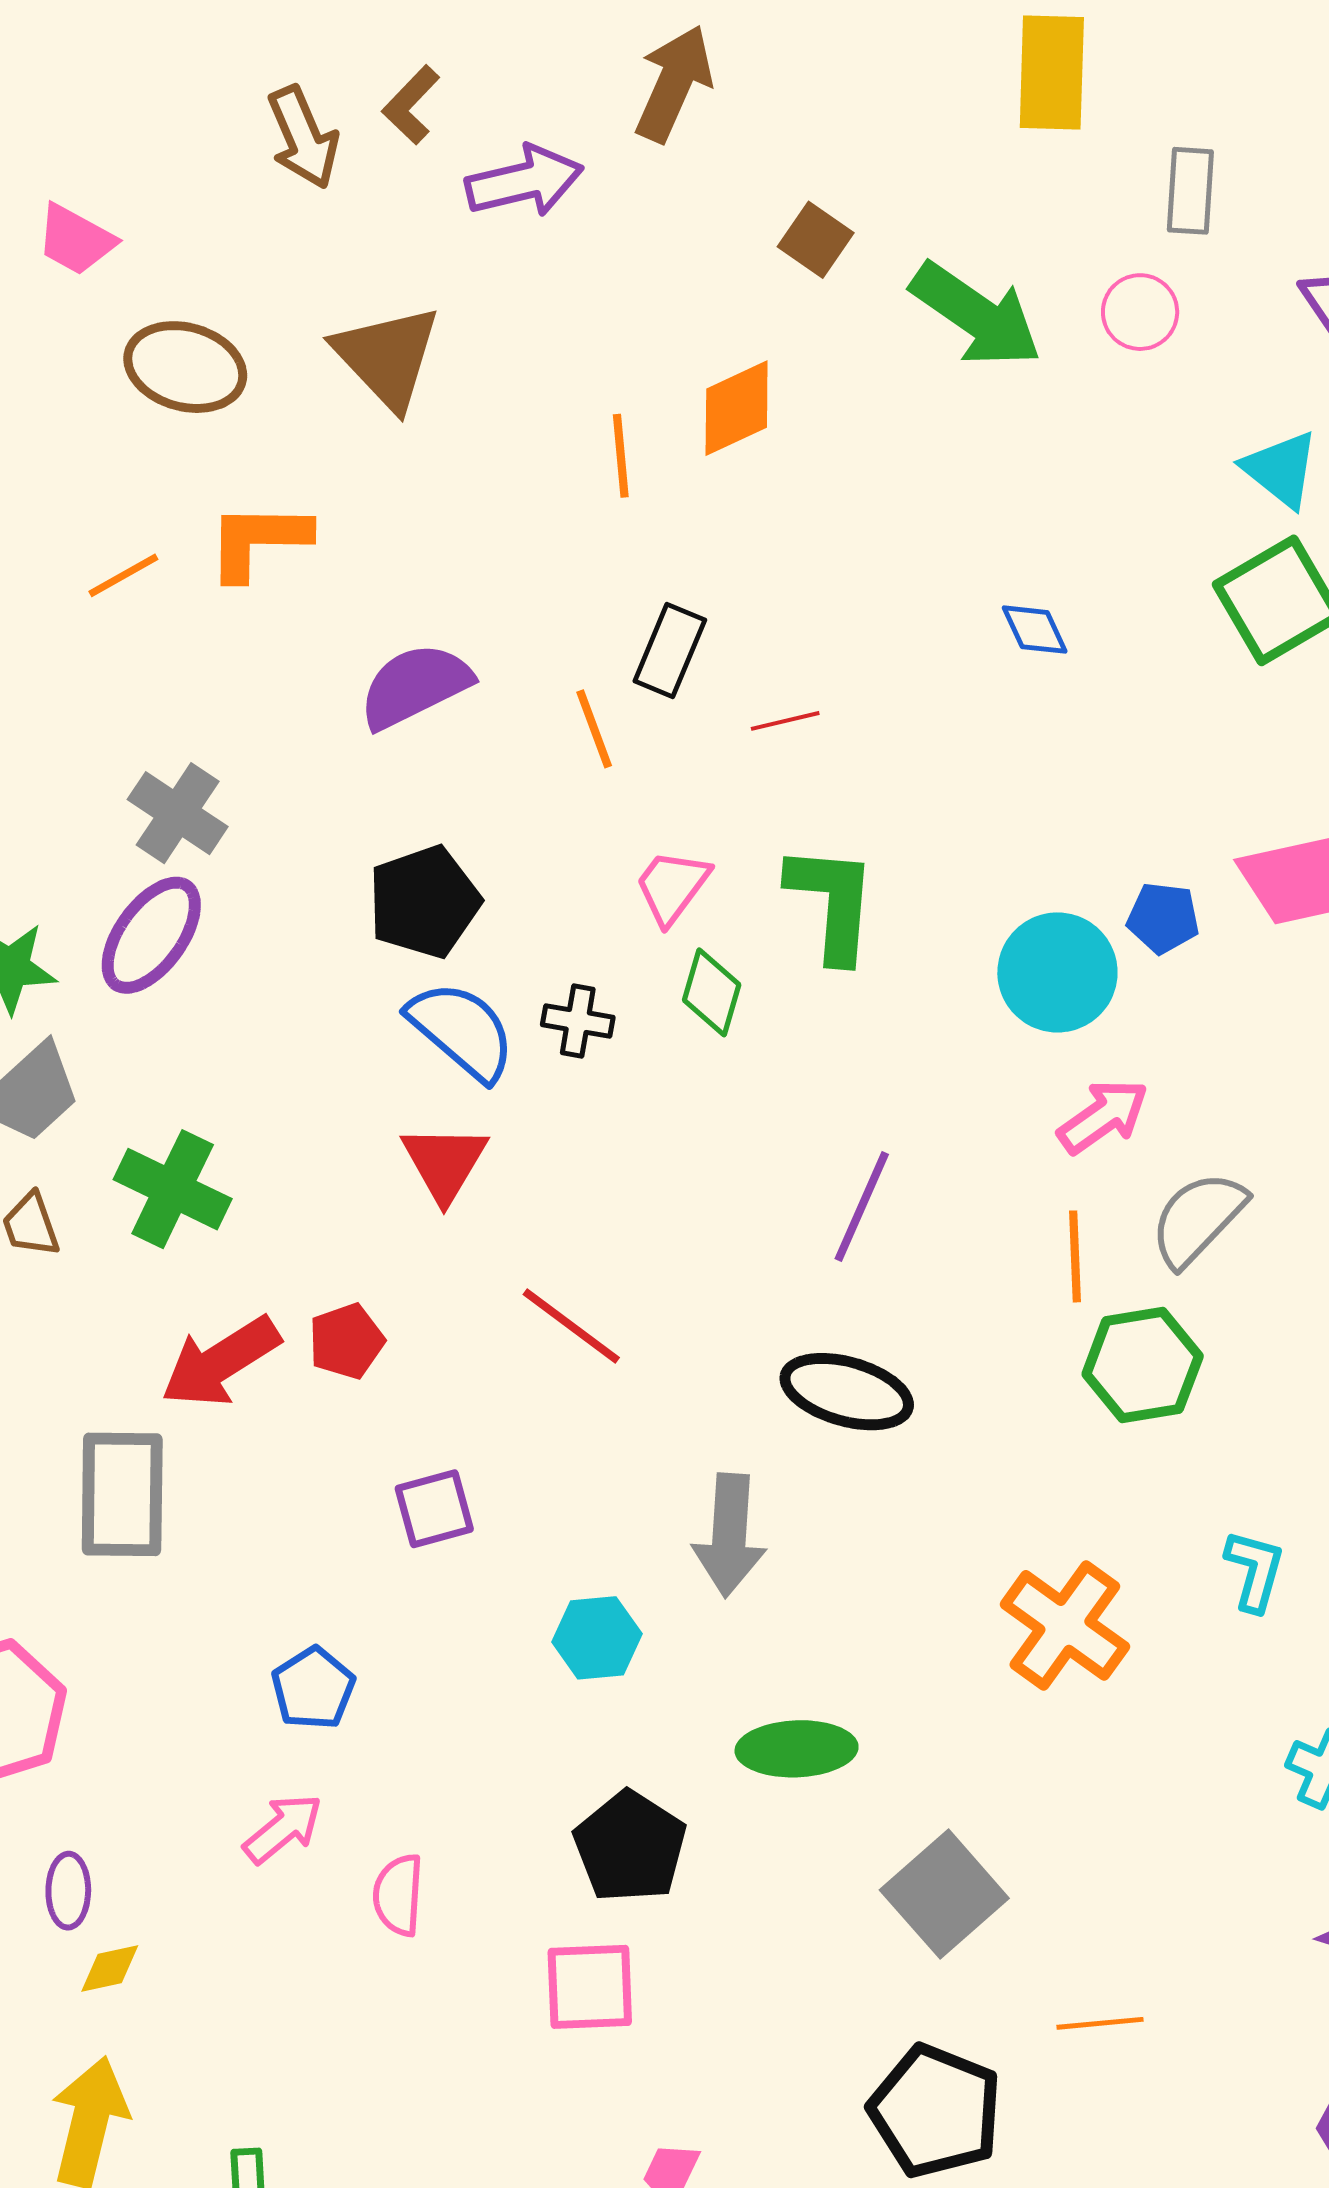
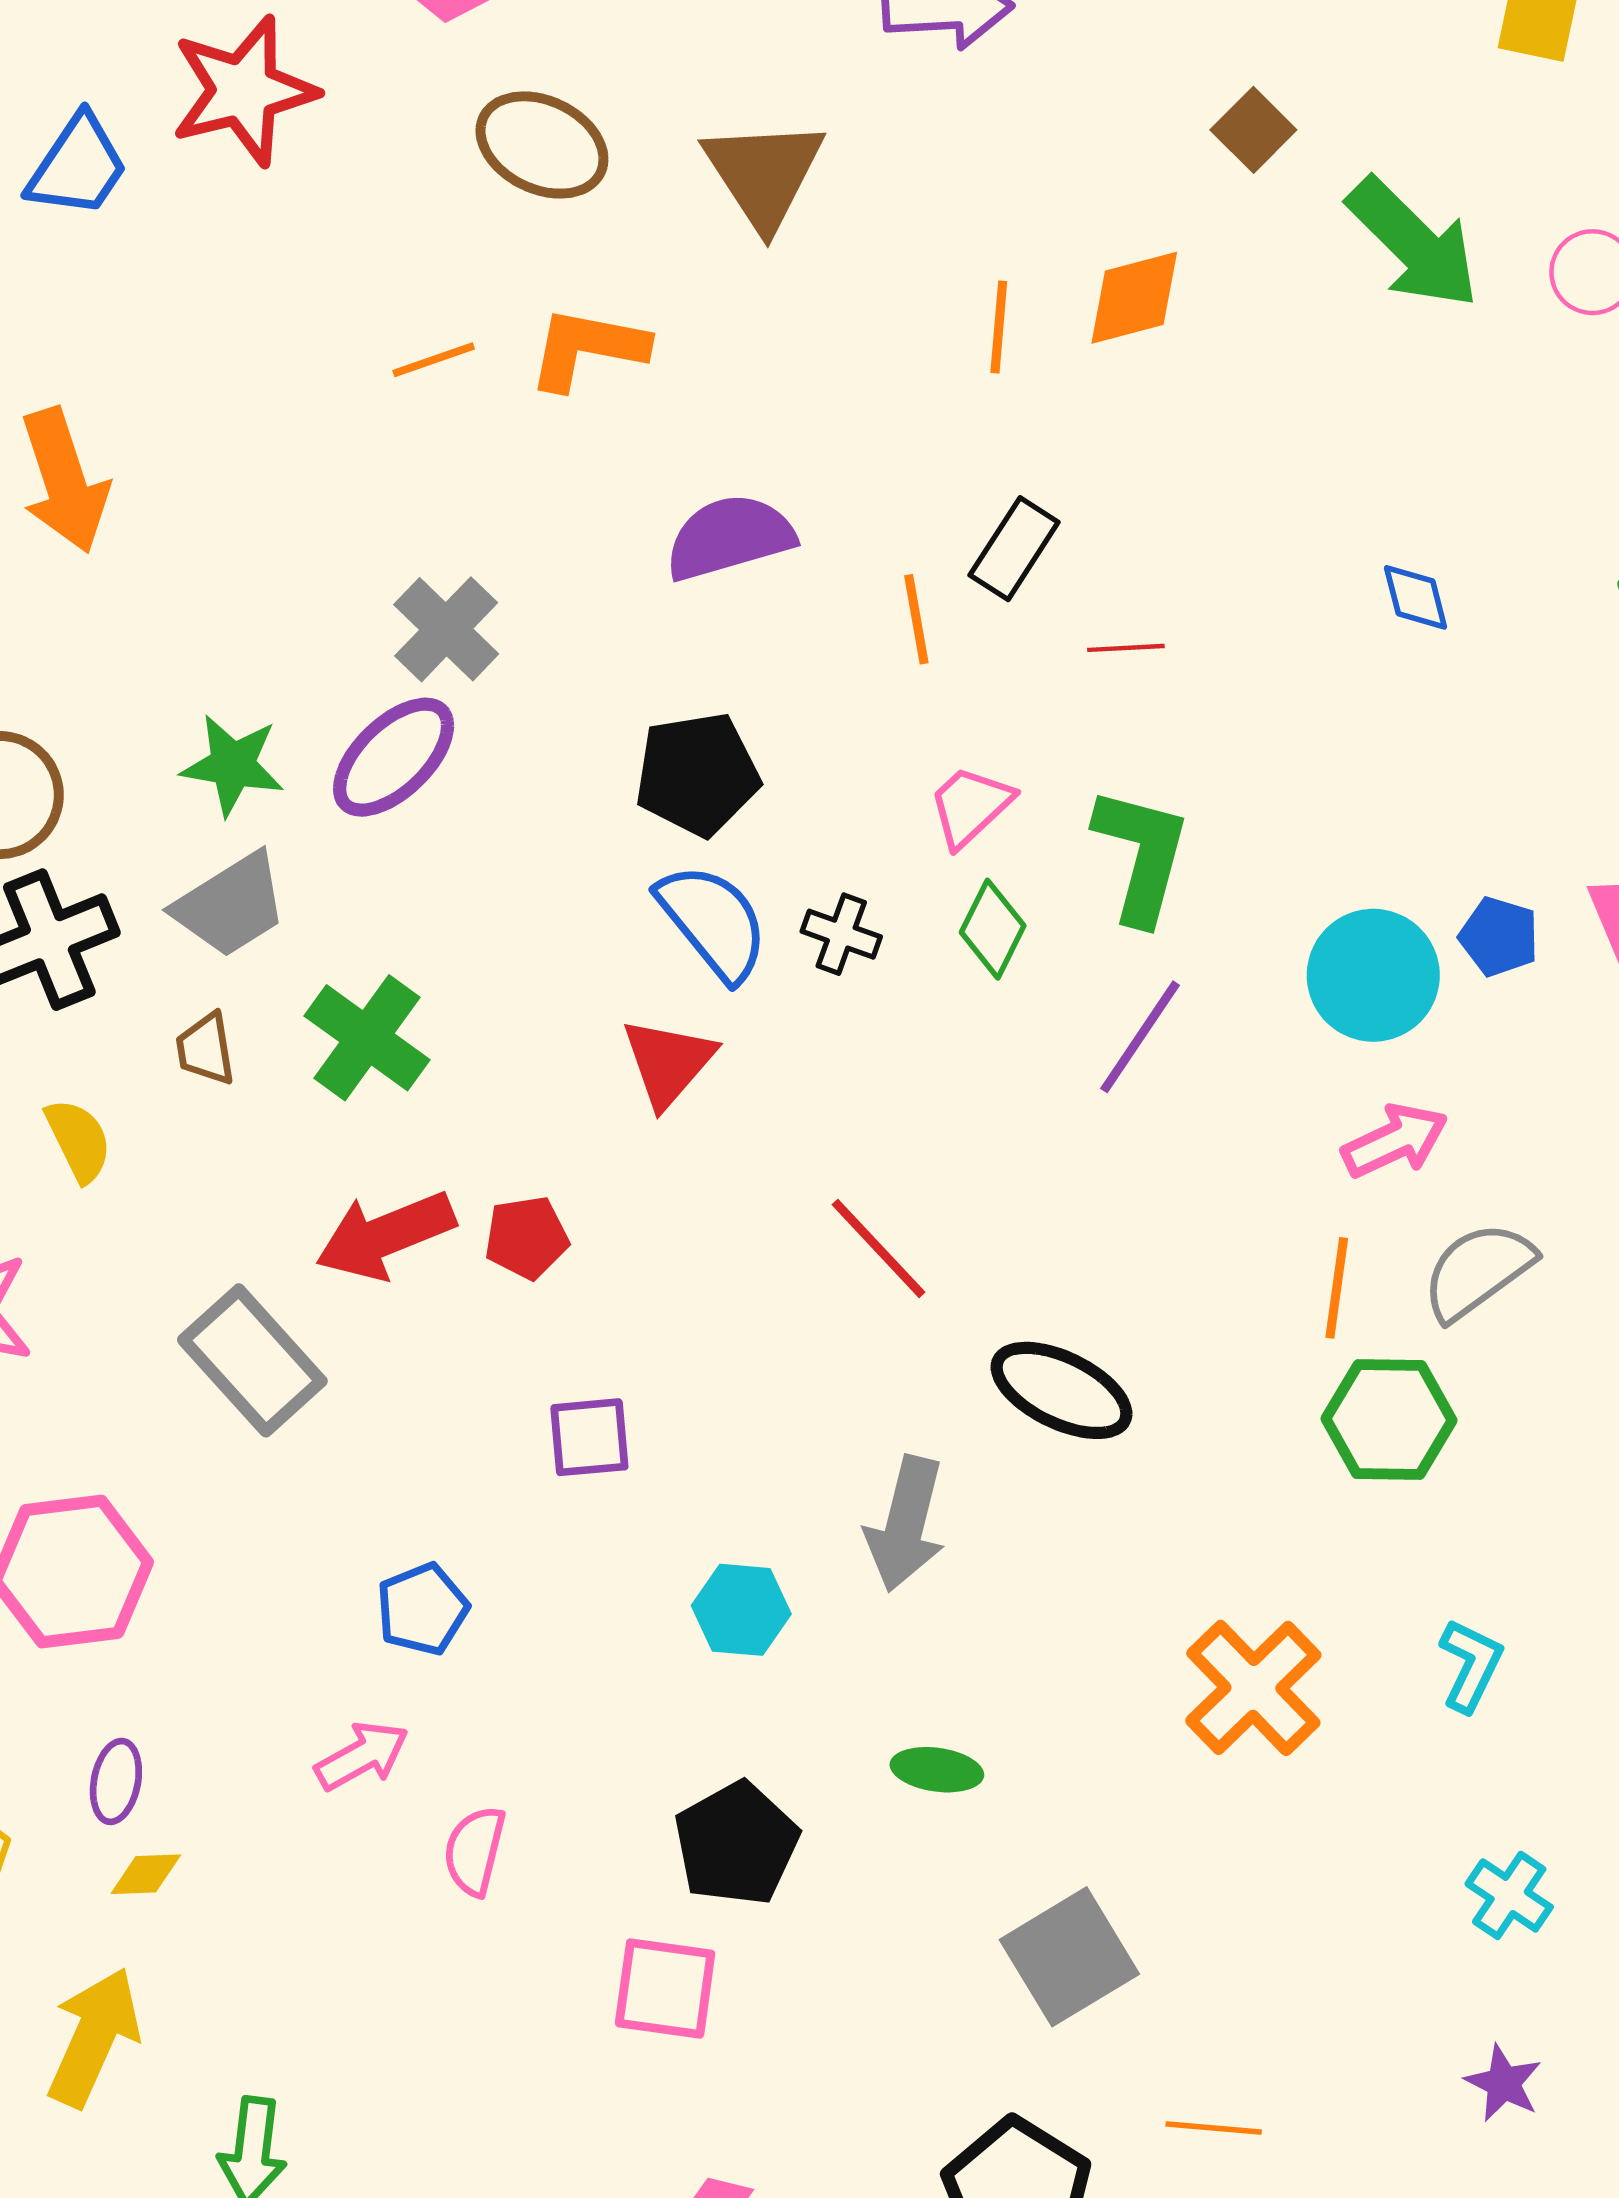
purple line: (862, 1207) -> (1140, 1037), moved
red line: (571, 1326) -> (878, 1248), moved
gray rectangle: (122, 1494) -> (252, 1360), turned -53
green ellipse: (797, 1749) -> (937, 1770), size x0.7

